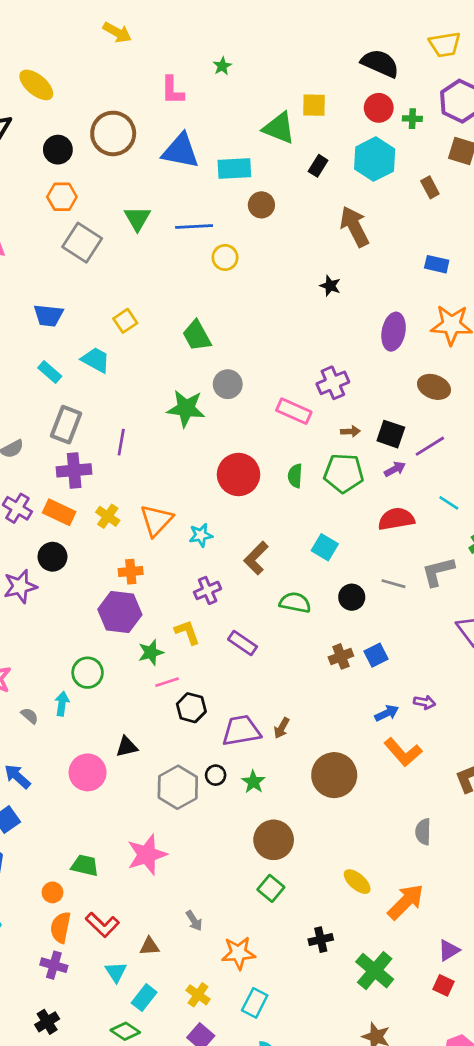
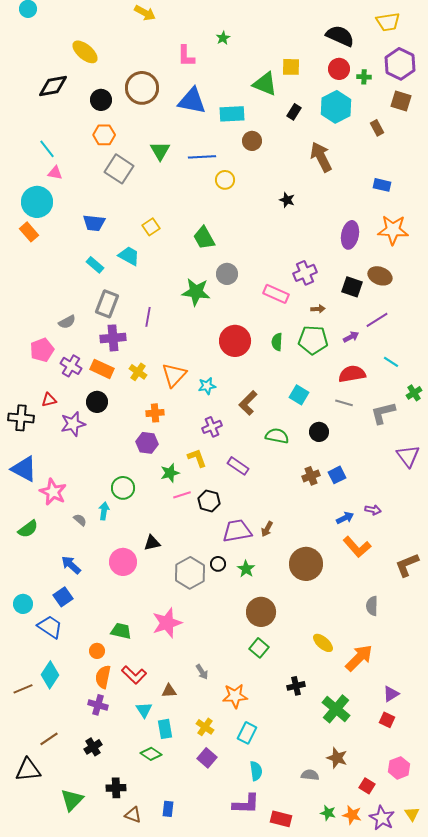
black star: (330, 286) -> (287, 200), moved
black square: (391, 434) -> (352, 287), moved
gray line: (394, 584) -> (344, 403), moved
purple hexagon: (120, 612) -> (147, 443), size x0.7
black hexagon: (191, 708) -> (209, 501), moved
cyan rectangle: (144, 998) -> (165, 729), turned -48

